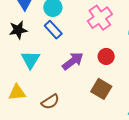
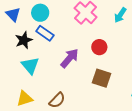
black star: (18, 30) -> (24, 40), moved

